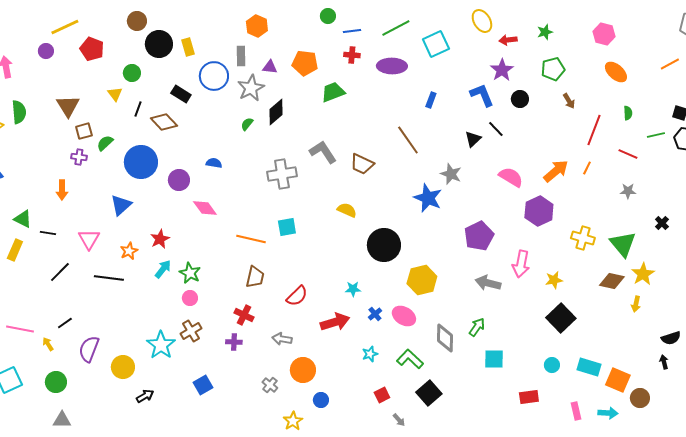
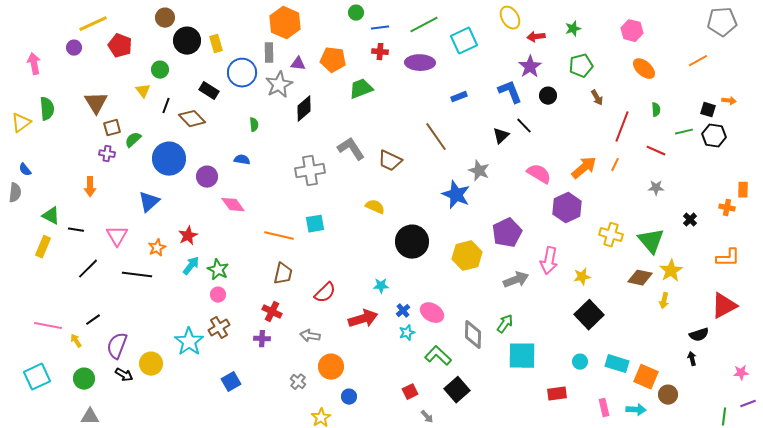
orange hexagon: (257, 26) -> (285, 23), size x1.4
blue rectangle: (431, 100) -> (459, 97), turned 49
green semicircle: (247, 124) -> (254, 125), moved, turned 136
yellow hexagon: (422, 280) -> (467, 256), moved
gray arrow: (488, 283) -> (516, 280), turned 145
cyan star: (370, 354) -> (407, 333), moved
cyan square: (494, 359) -> (522, 356), size x1.4
black arrow: (145, 396) -> (124, 375), moved, turned 60

